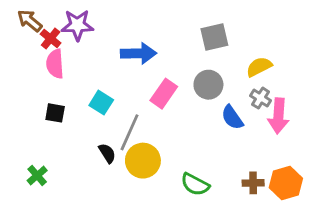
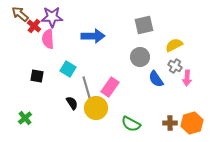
pink semicircle: (55, 64) -> (48, 39), moved
pink rectangle: (164, 94) -> (110, 87), moved
pink arrow: (278, 116) -> (187, 78), size x0.7
gray line: (130, 132) -> (87, 89), turned -40

